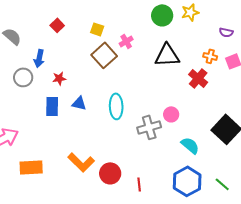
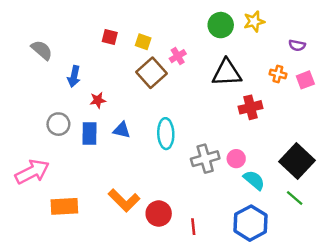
red square: (57, 25) -> (110, 37), moved, turned -32
gray circle: (23, 77) -> (58, 124), moved
red cross: (198, 78) -> (250, 107), moved, turned 36
pink circle: (171, 114) -> (236, 159), moved
green line: (222, 184) -> (295, 198), moved

